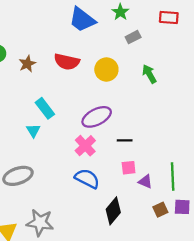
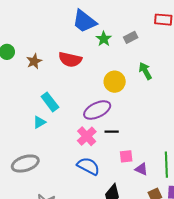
green star: (120, 12) -> (104, 39), moved
yellow circle: (106, 69) -> (115, 82), moved
cyan triangle: (33, 131) -> (39, 122), turned 32
black line: (125, 140) -> (112, 132), moved

